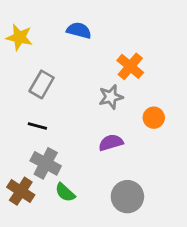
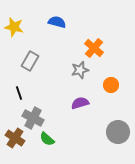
black line: (37, 126) -> (19, 93), moved, turned 56
gray circle: (127, 197) -> (118, 132), moved

